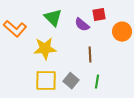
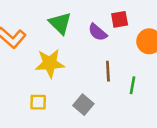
yellow square: (46, 81) -> (38, 102), moved, size x0.6
green line: (97, 82) -> (132, 85), moved

